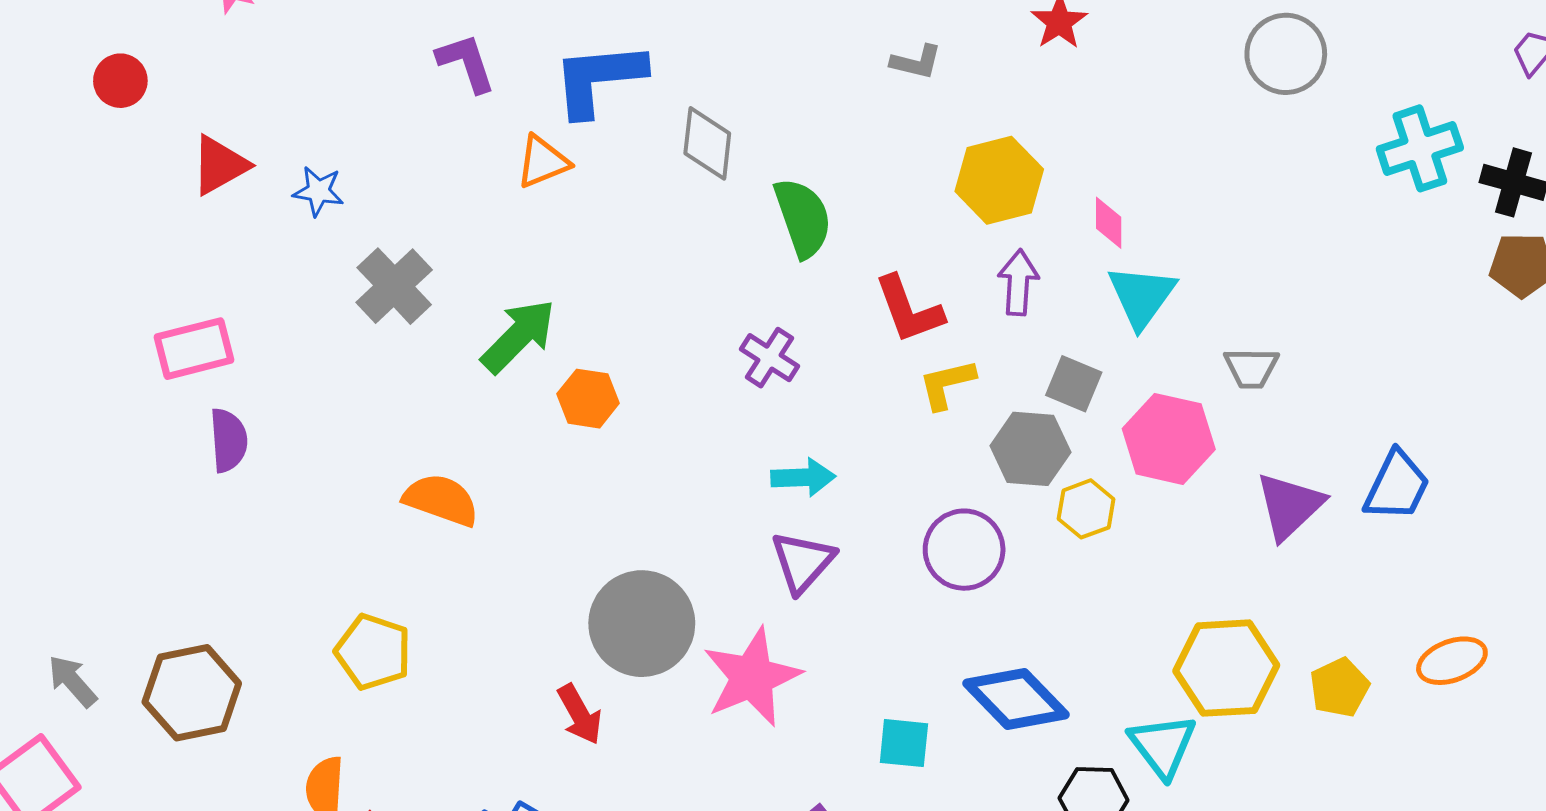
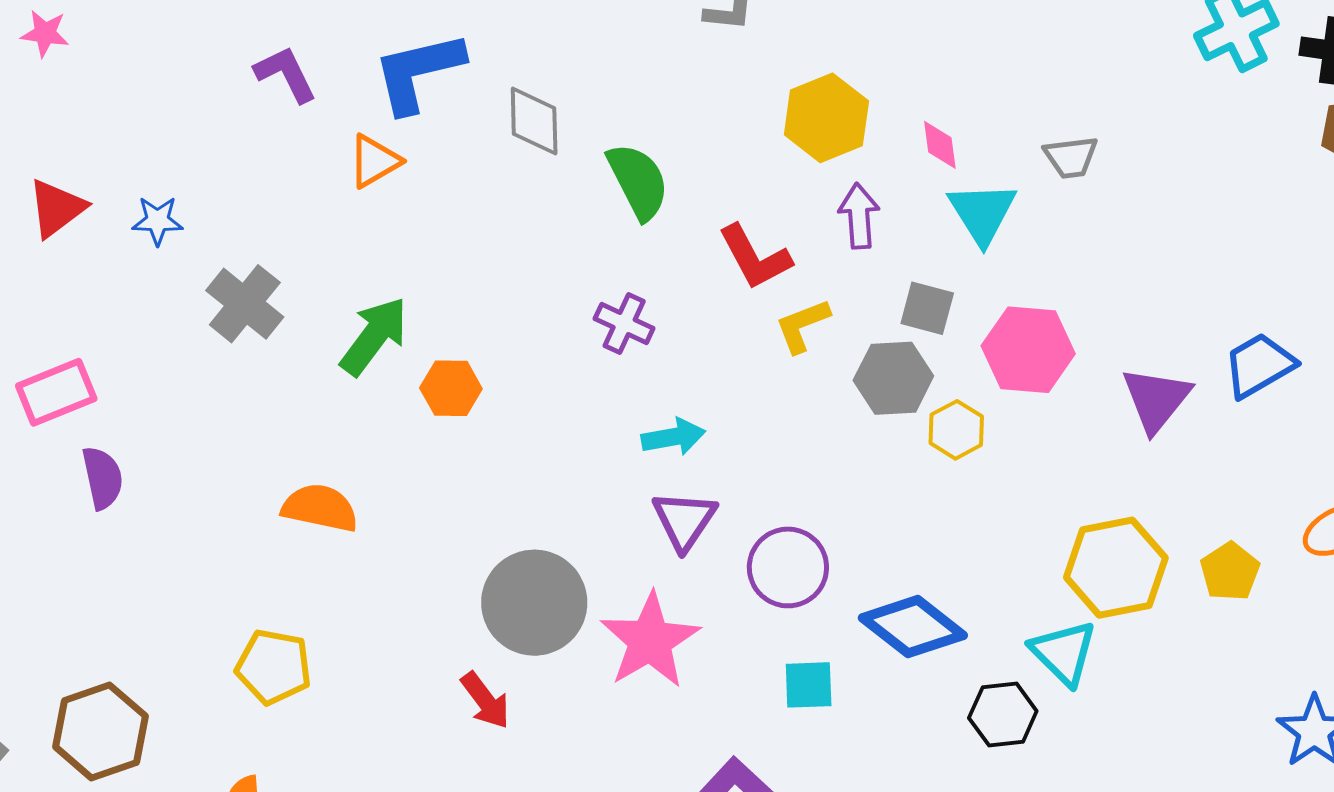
gray trapezoid: (1251, 368) -> (1071, 157), moved
blue trapezoid: (1397, 486) -> (1259, 365), turned -138
purple circle: (964, 550) -> (788, 567), moved

